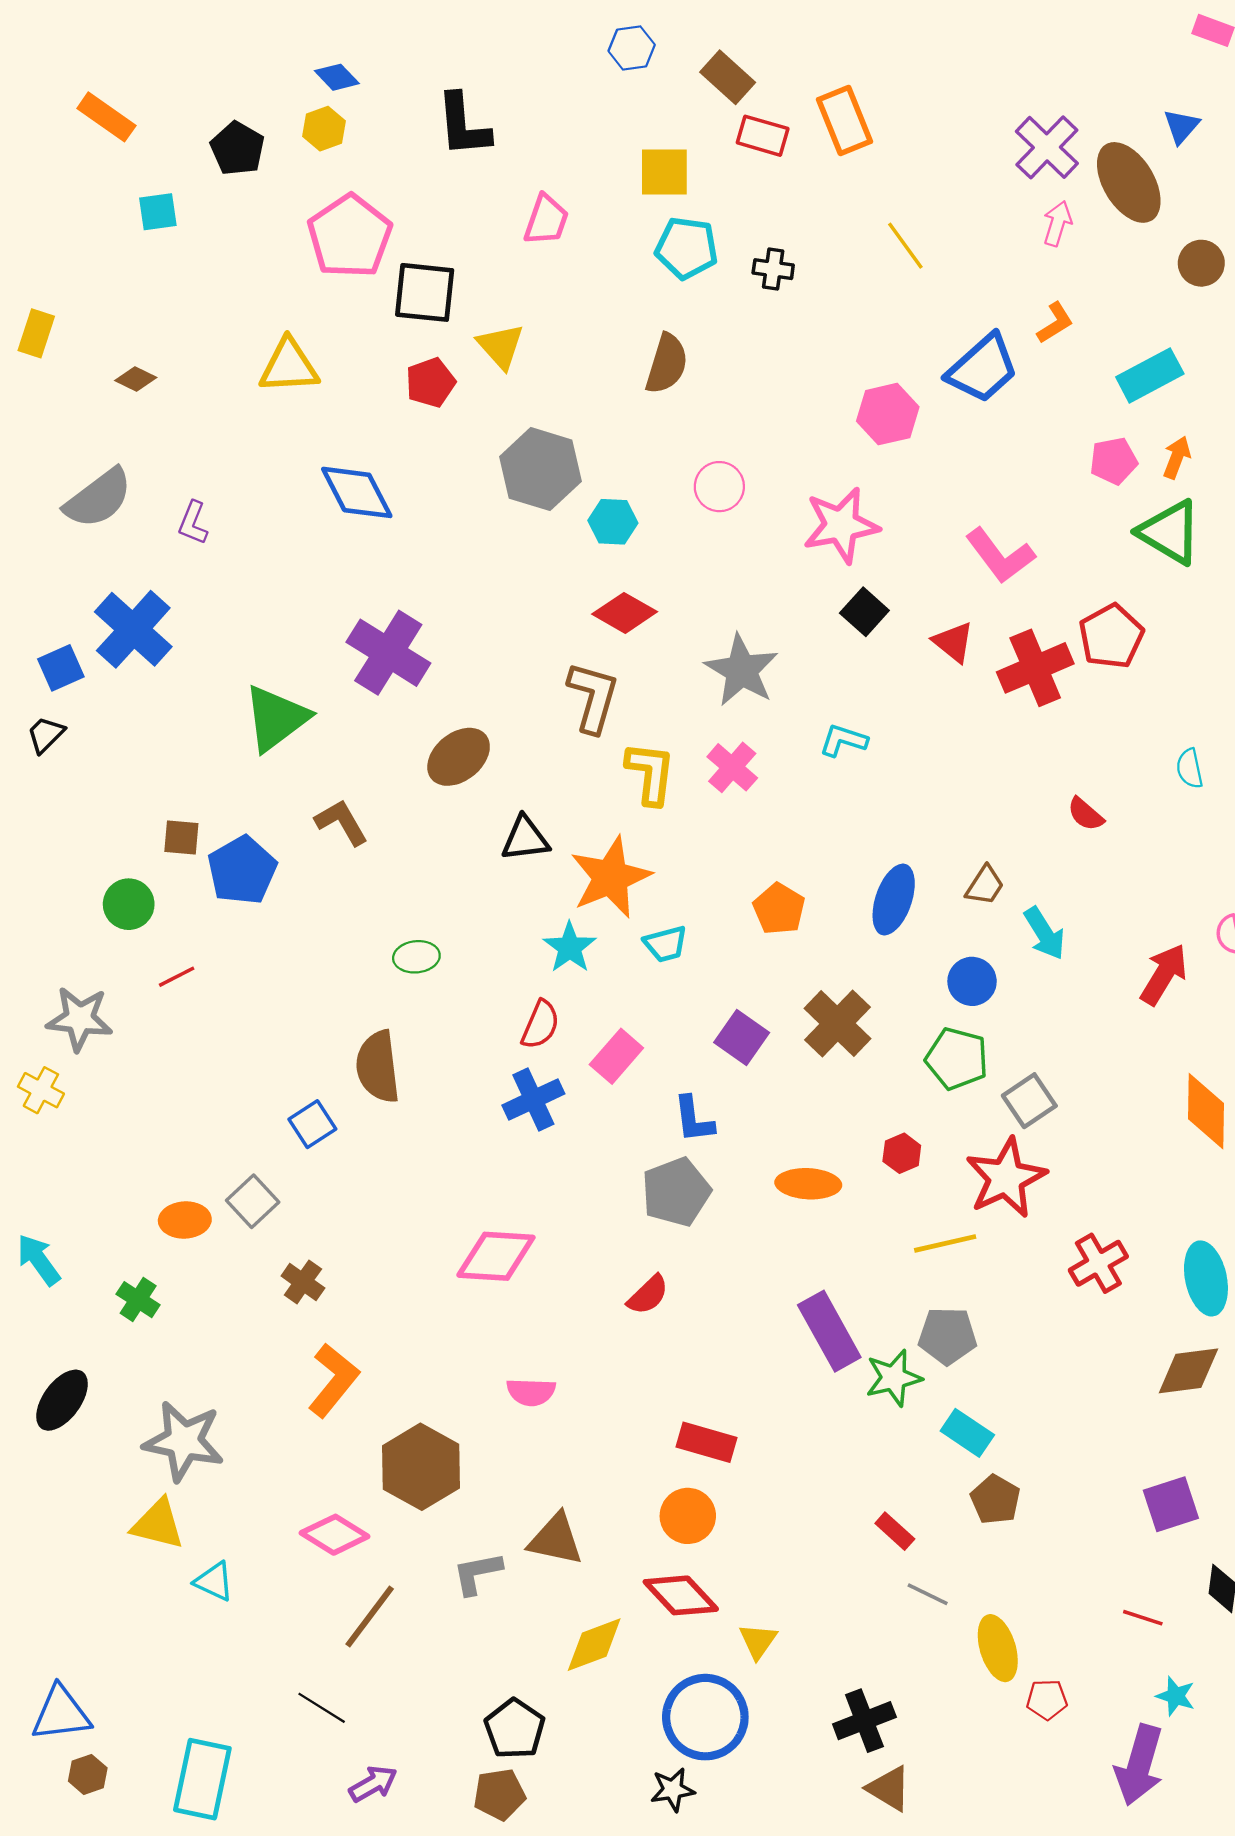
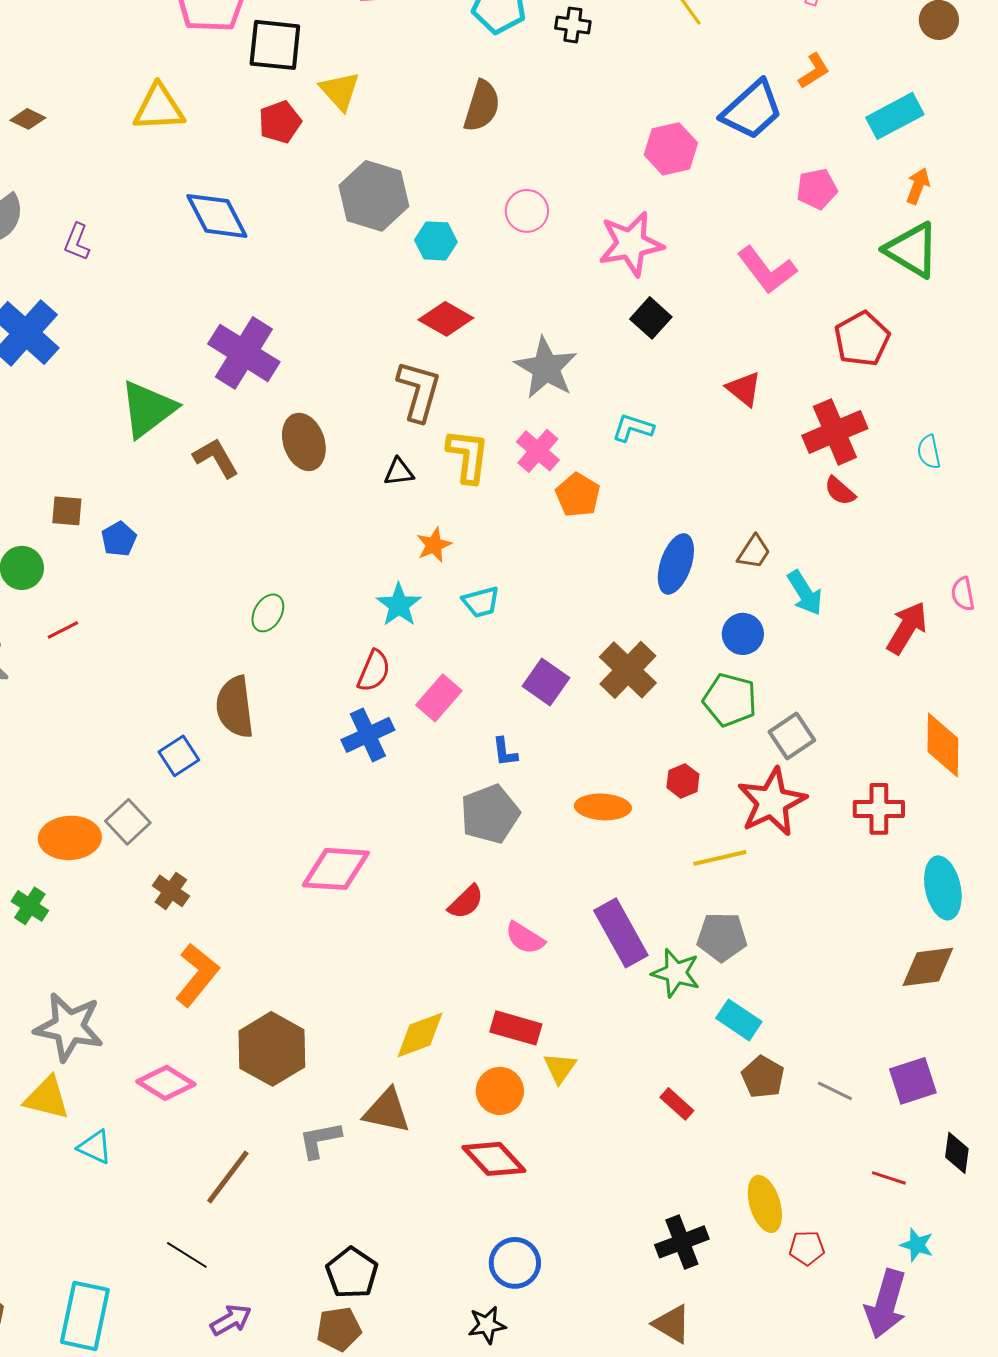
pink pentagon: (1114, 461) -> (817, 189), moved
red triangle: (953, 642) -> (744, 389), moved
red cross: (1035, 668) -> (835, 432), moved
brown ellipse: (459, 757) -> (304, 442), turned -70
brown L-shape: (342, 822) -> (216, 458), moved
black triangle: (525, 839) -> (399, 472), moved, size x0.7
blue pentagon: (242, 870) -> (119, 539), size x0.6
orange star: (611, 877) -> (434, 545), size x0.5
orange pentagon: (779, 909) -> (578, 495), moved
green ellipse: (416, 957) -> (268, 613), turned -54
blue L-shape: (694, 1119) -> (505, 752), size x0.7
orange ellipse: (185, 1220) -> (70, 838), size x1.4
red cross: (1098, 1263) -> (879, 809), moved, turned 30
green star: (894, 1378) -> (676, 973), turned 30
pink semicircle: (531, 1392) -> (525, 938), moved, turned 30
pink diamond: (335, 1535) -> (166, 1083), moved
gray line: (928, 1594) -> (835, 1091), moved
yellow triangle: (758, 1641) -> (560, 1068), moved
yellow diamond: (594, 1645) -> (420, 1035), moved
blue circle: (705, 1717) -> (515, 1263), size x0.7
black cross: (864, 1721) -> (682, 1242), moved

